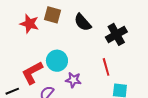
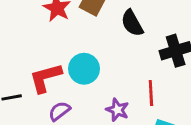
purple star: (73, 80) -> (117, 110), moved

